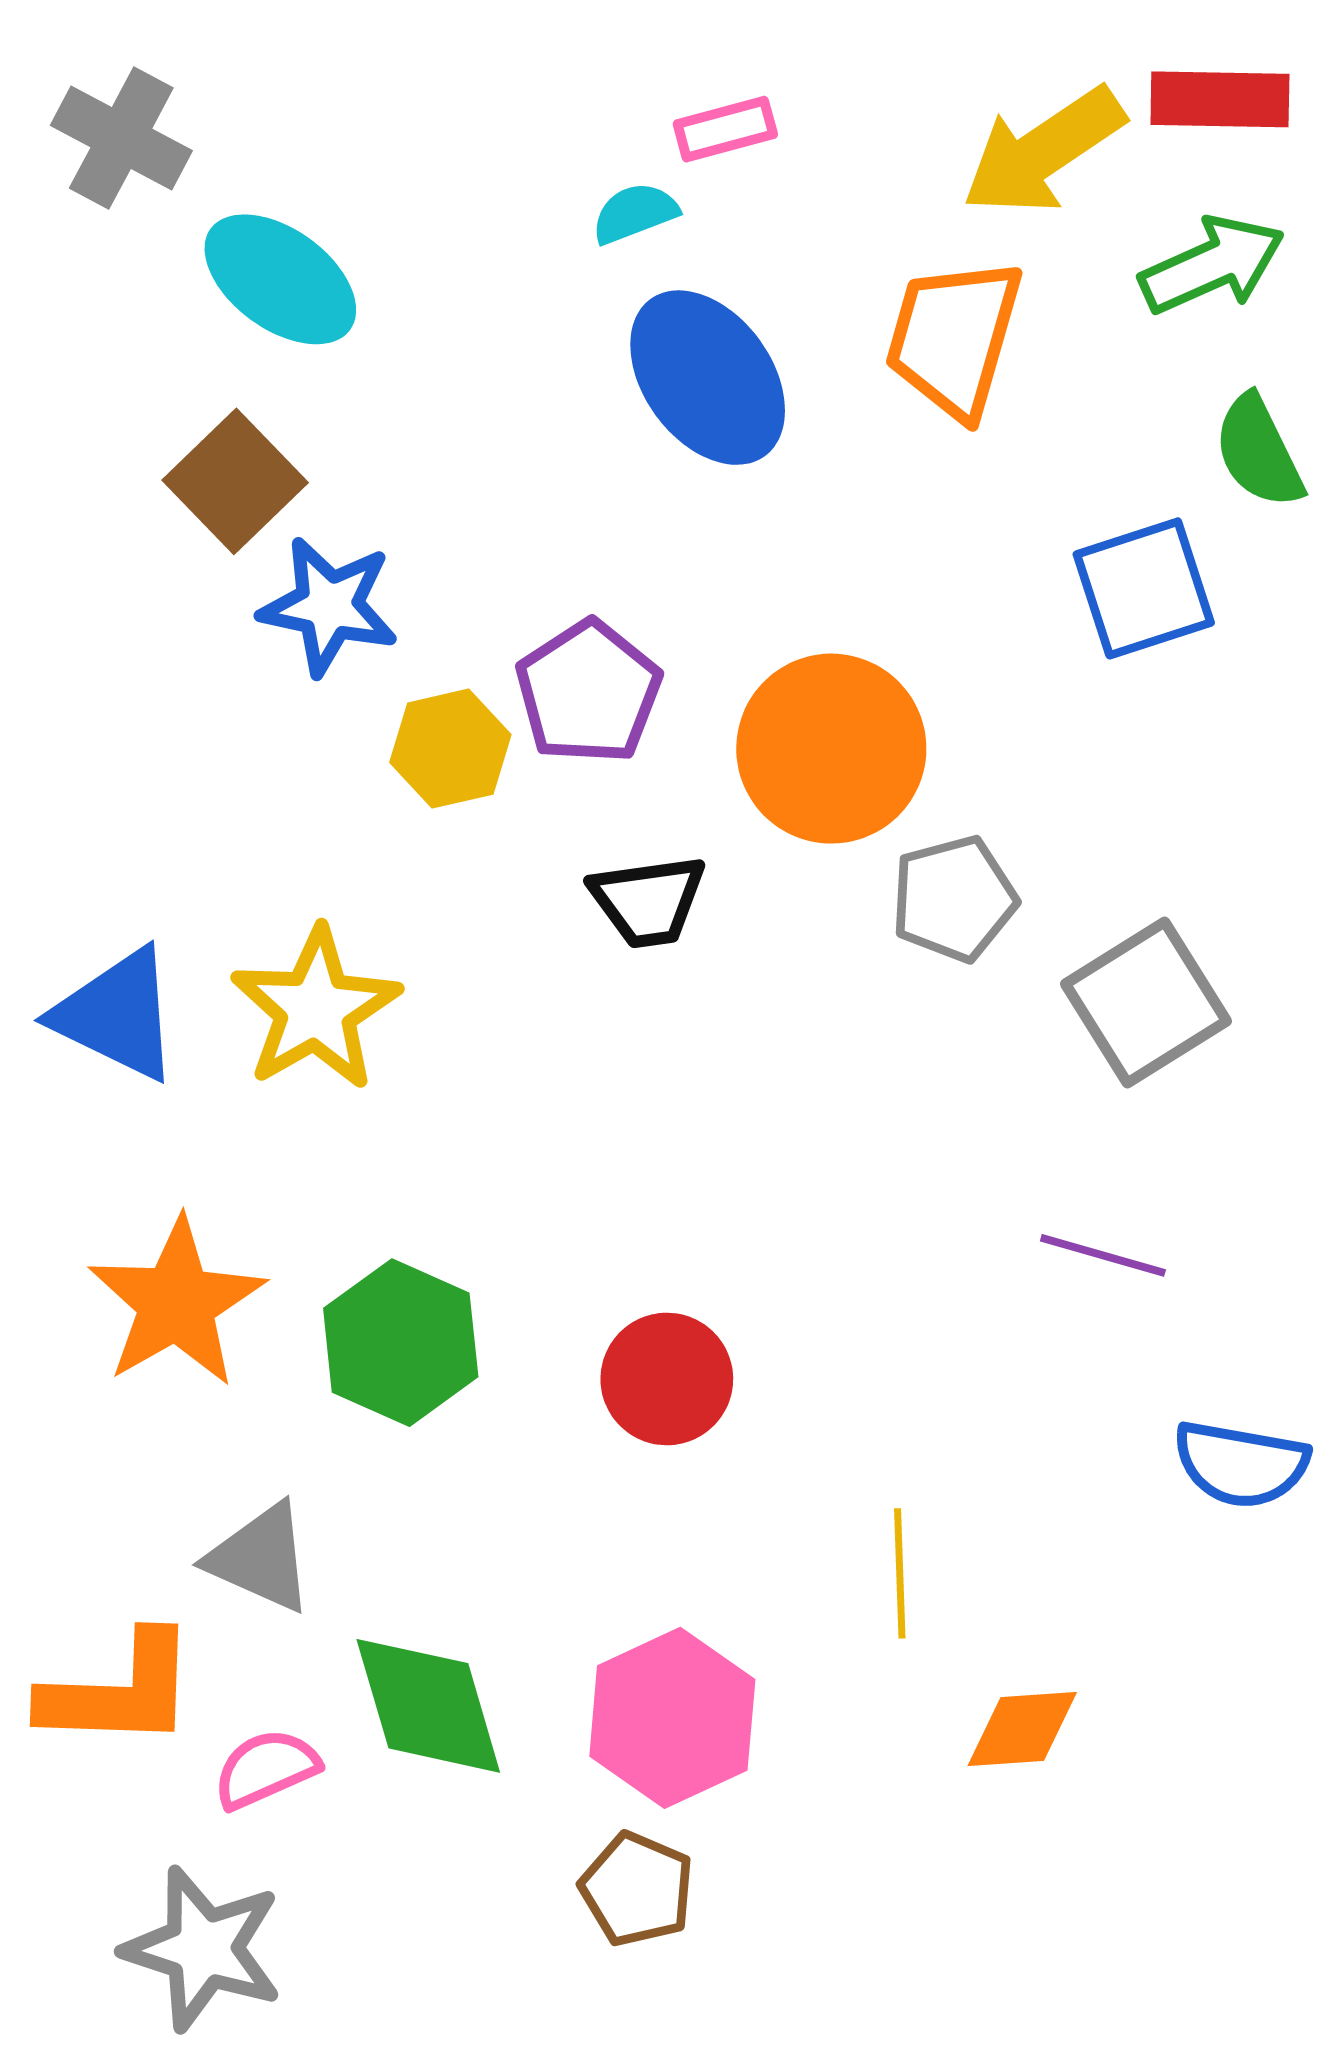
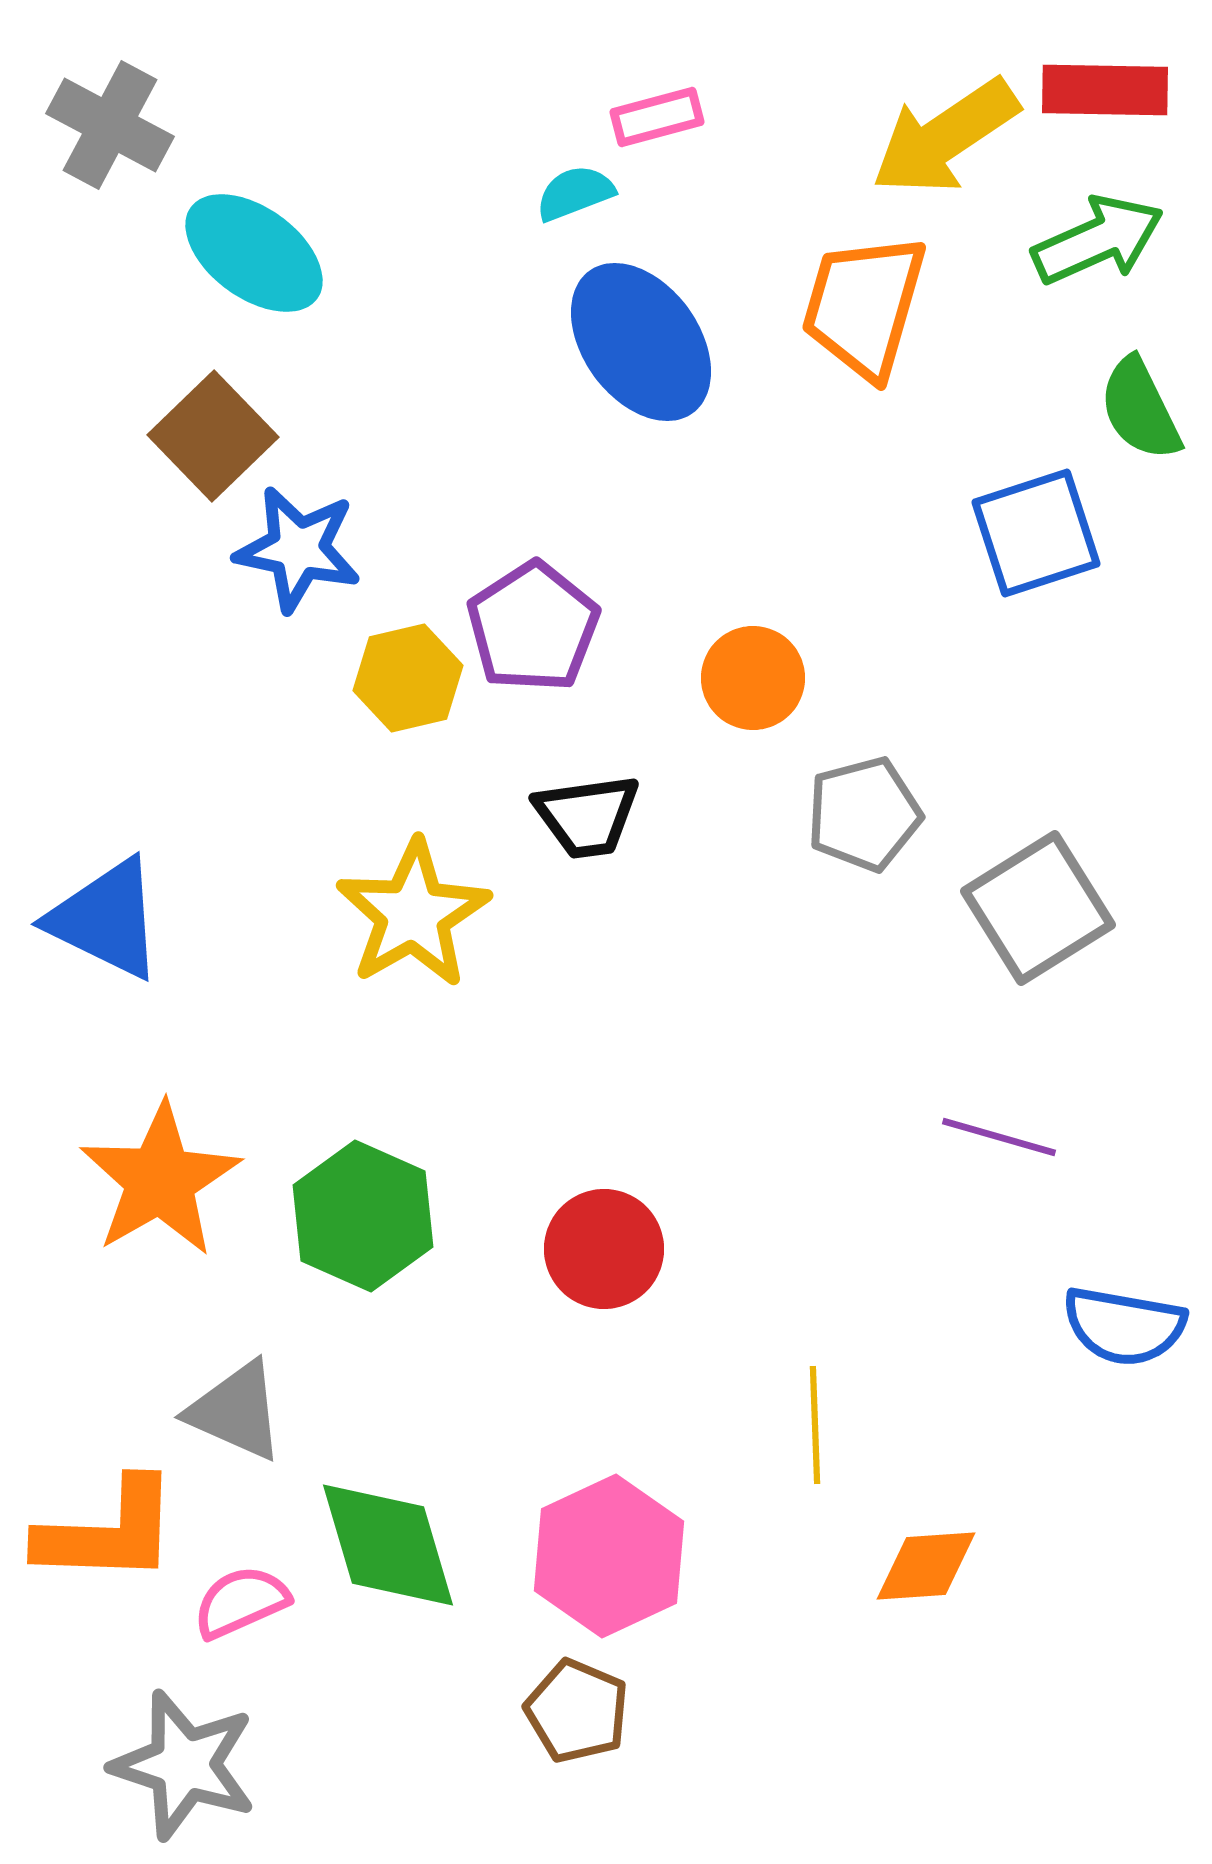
orange circle: (831, 749) -> (753, 678), size x0.6
yellow star: (316, 1009) -> (413, 914), moved

